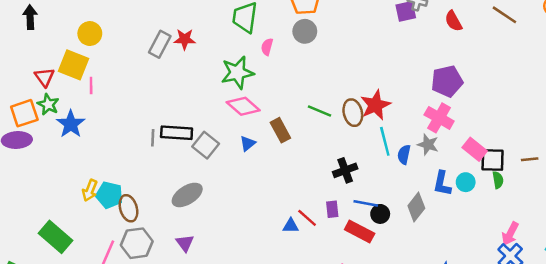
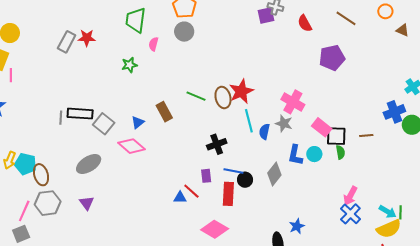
green star: (237, 73) -> (129, 65), size x0.6
purple pentagon: (447, 81) -> (332, 58), moved
pink diamond: (243, 106) -> (132, 146), moved
red line: (307, 218) -> (191, 191), moved
blue triangle: (291, 226) -> (180, 198), moved
red rectangle: (360, 231) -> (228, 194), turned 65

